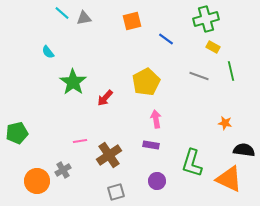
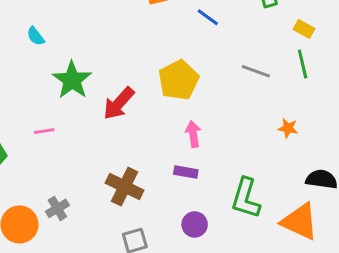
yellow rectangle: (213, 47) -> (304, 29), moved
red arrow: (105, 98) -> (119, 103), size x1.4
orange star: (225, 123) -> (288, 128), moved
pink line: (80, 141) -> (44, 131), moved
brown cross: (109, 155) -> (125, 187), turned -30

